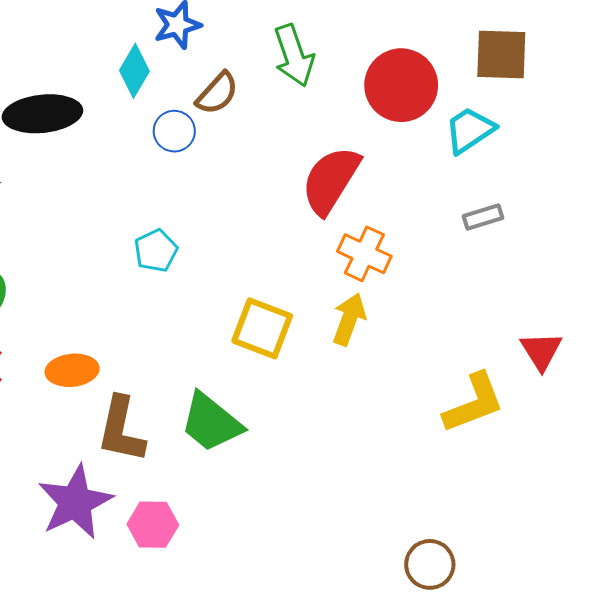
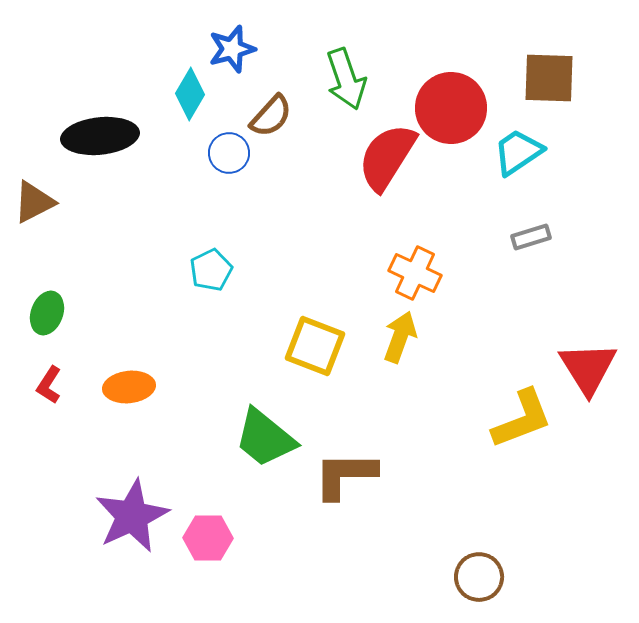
red semicircle: (331, 180) -> (387, 157), moved
red triangle: (541, 351) -> (588, 368), size x1.4
brown L-shape: (121, 430) -> (345, 475), moved, turned 78

